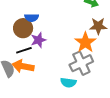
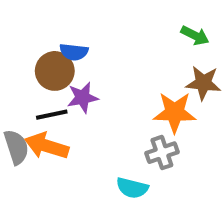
orange star: (85, 42) -> (175, 112), turned 30
gray cross: (81, 63) -> (162, 153), size x0.7

